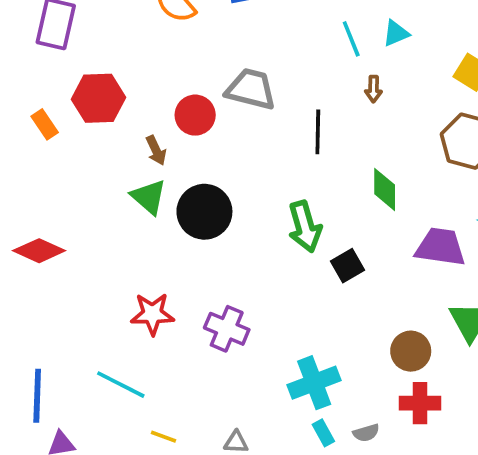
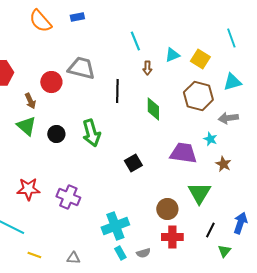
cyan triangle: (396, 33) -> (172, 55), moved
green diamond: (385, 189) -> (153, 109), moved
black circle: (204, 212) -> (56, 134), size x0.6
green arrow: (305, 227) -> (91, 133), moved

